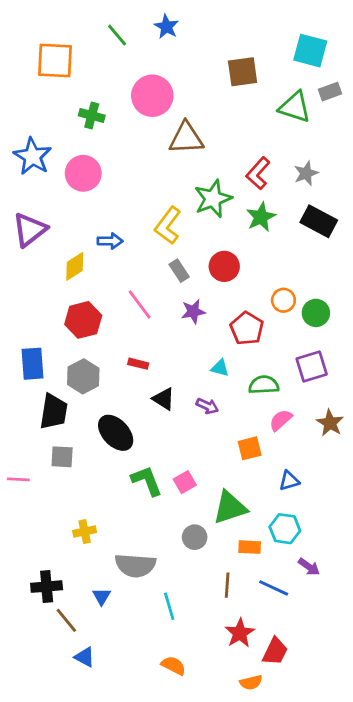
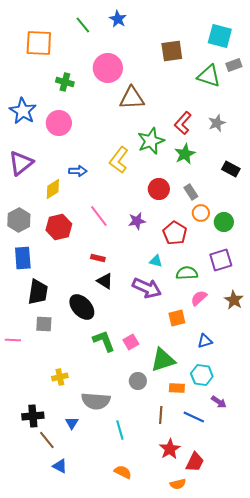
black rectangle: (319, 221) -> (231, 169), moved, size x0.7
gray rectangle: (179, 271) -> (191, 192), moved
gray hexagon: (83, 376) -> (19, 220), moved
black triangle: (164, 399) -> (105, 281), moved
purple arrow: (207, 406) -> (147, 288), size x1.8

